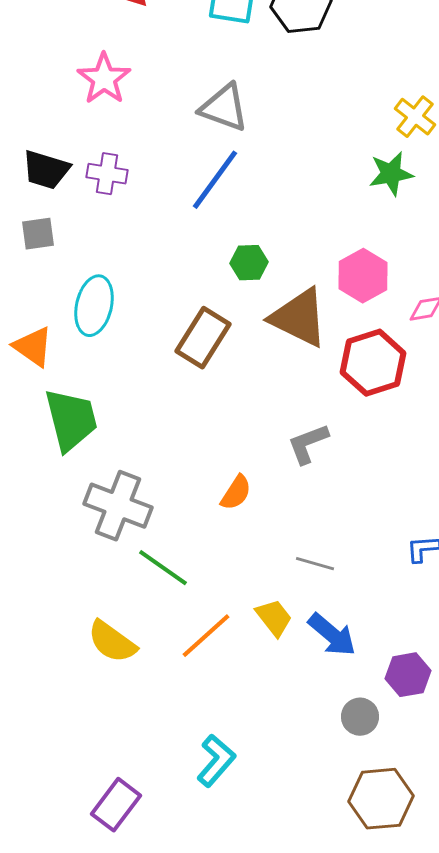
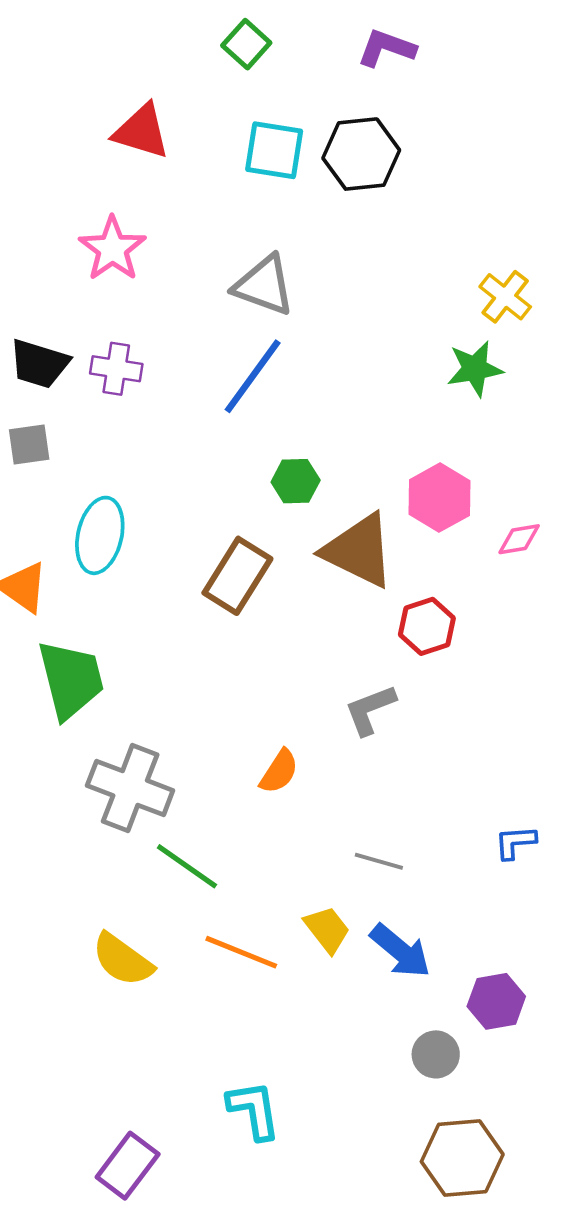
red hexagon: (373, 363) -> (427, 626), moved, size x0.7
orange line: (206, 636) -> (241, 952), turned 64
cyan L-shape: (216, 761) -> (254, 1110), turned -50

